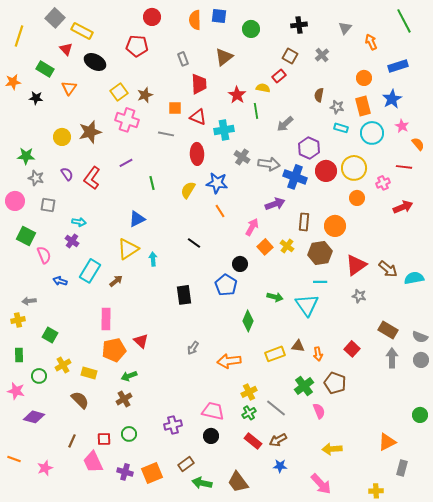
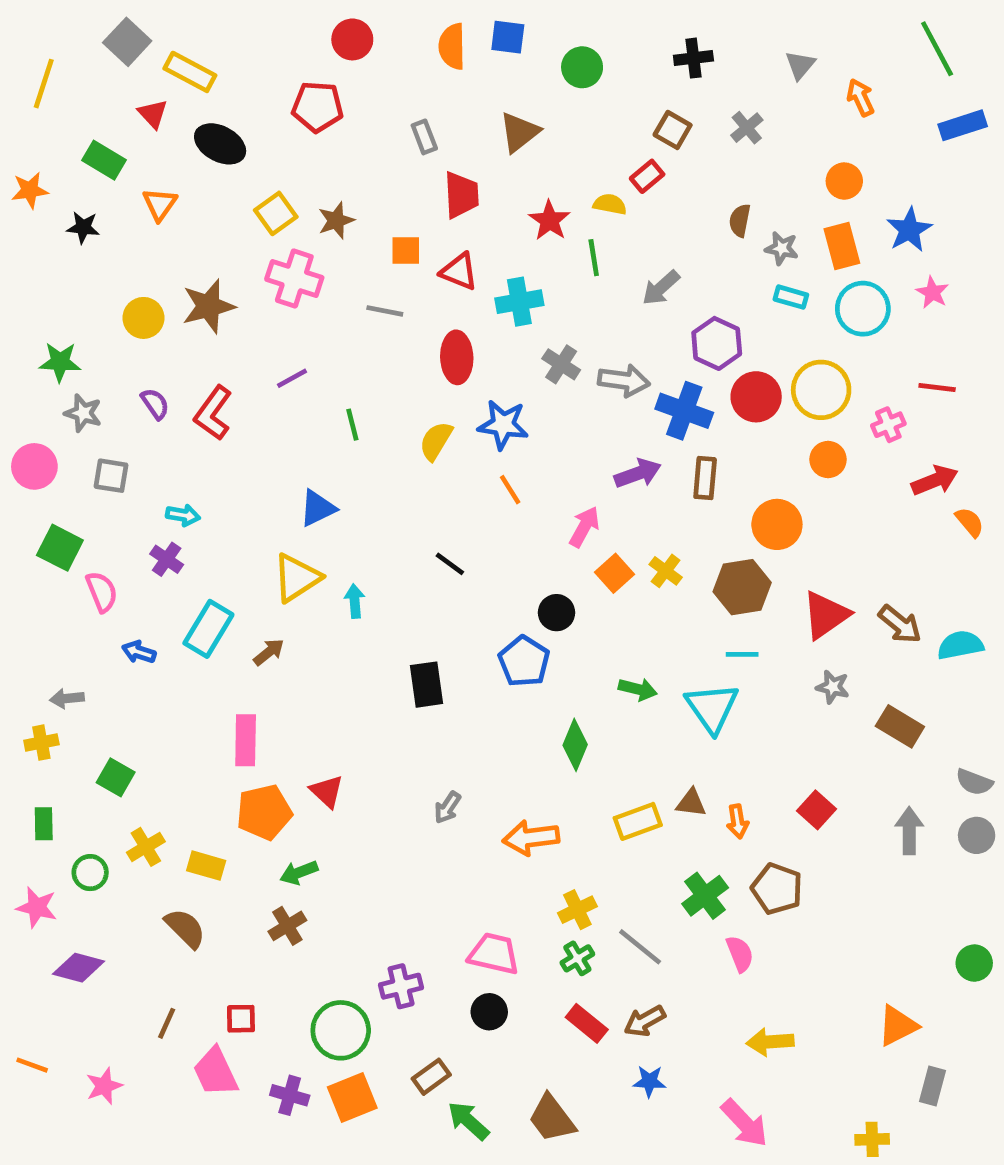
blue rectangle: (398, 66) -> (963, 125), moved
orange semicircle: (418, 144) -> (970, 522), moved
brown rectangle: (304, 222) -> (705, 478), moved
brown rectangle: (388, 330) -> (900, 726), moved
green circle: (129, 434) -> (341, 1030), moved, size x1.6
green arrow: (202, 483) -> (468, 1121), turned 30

